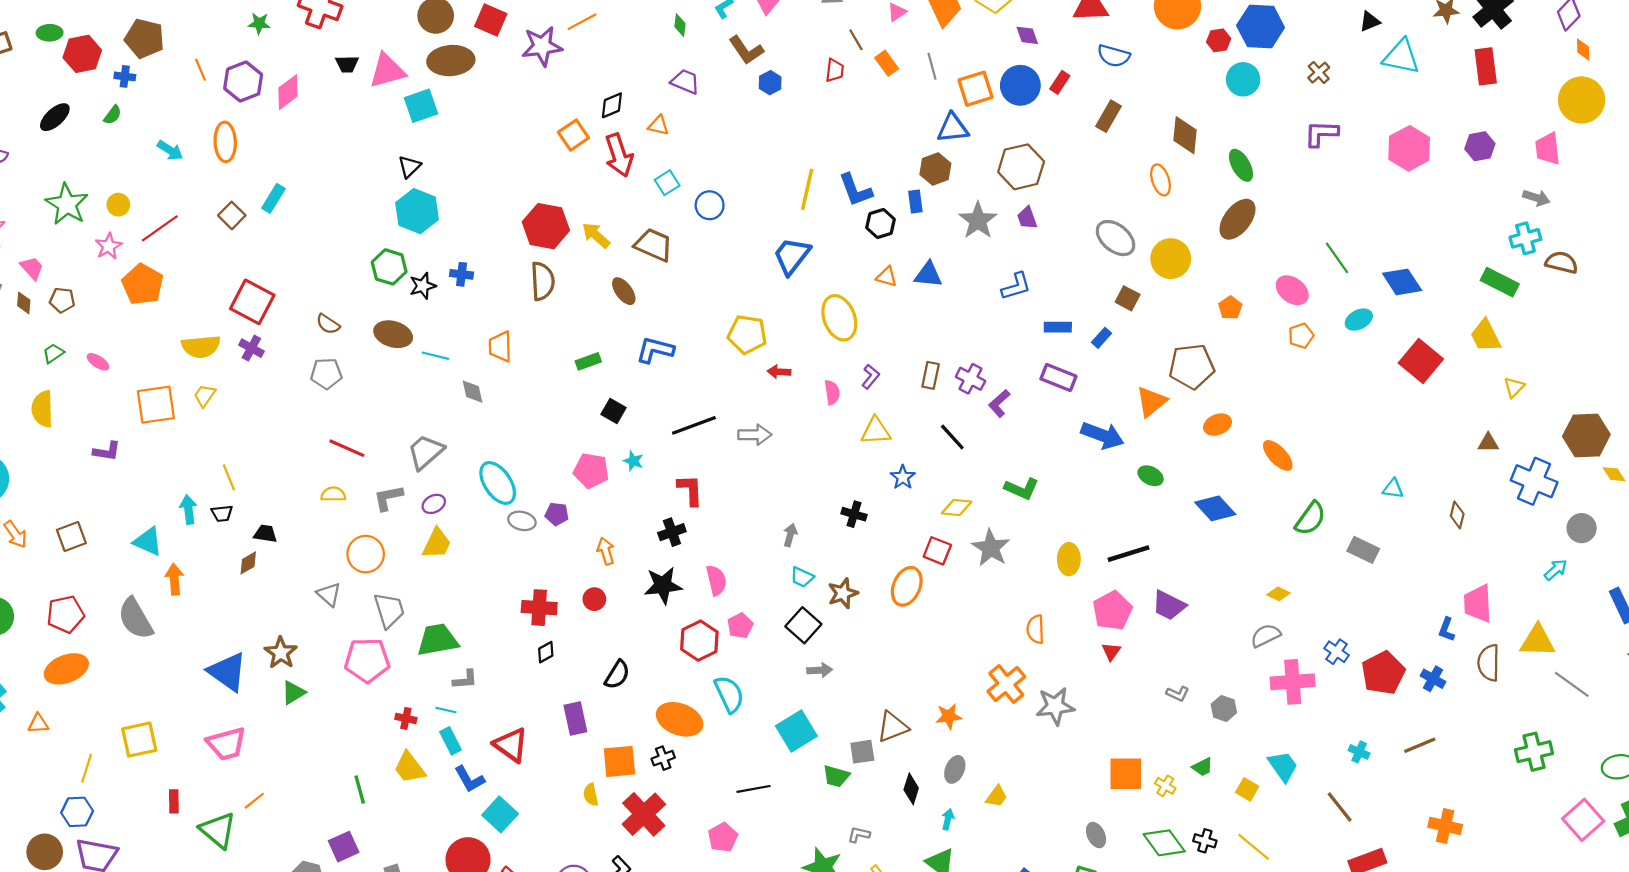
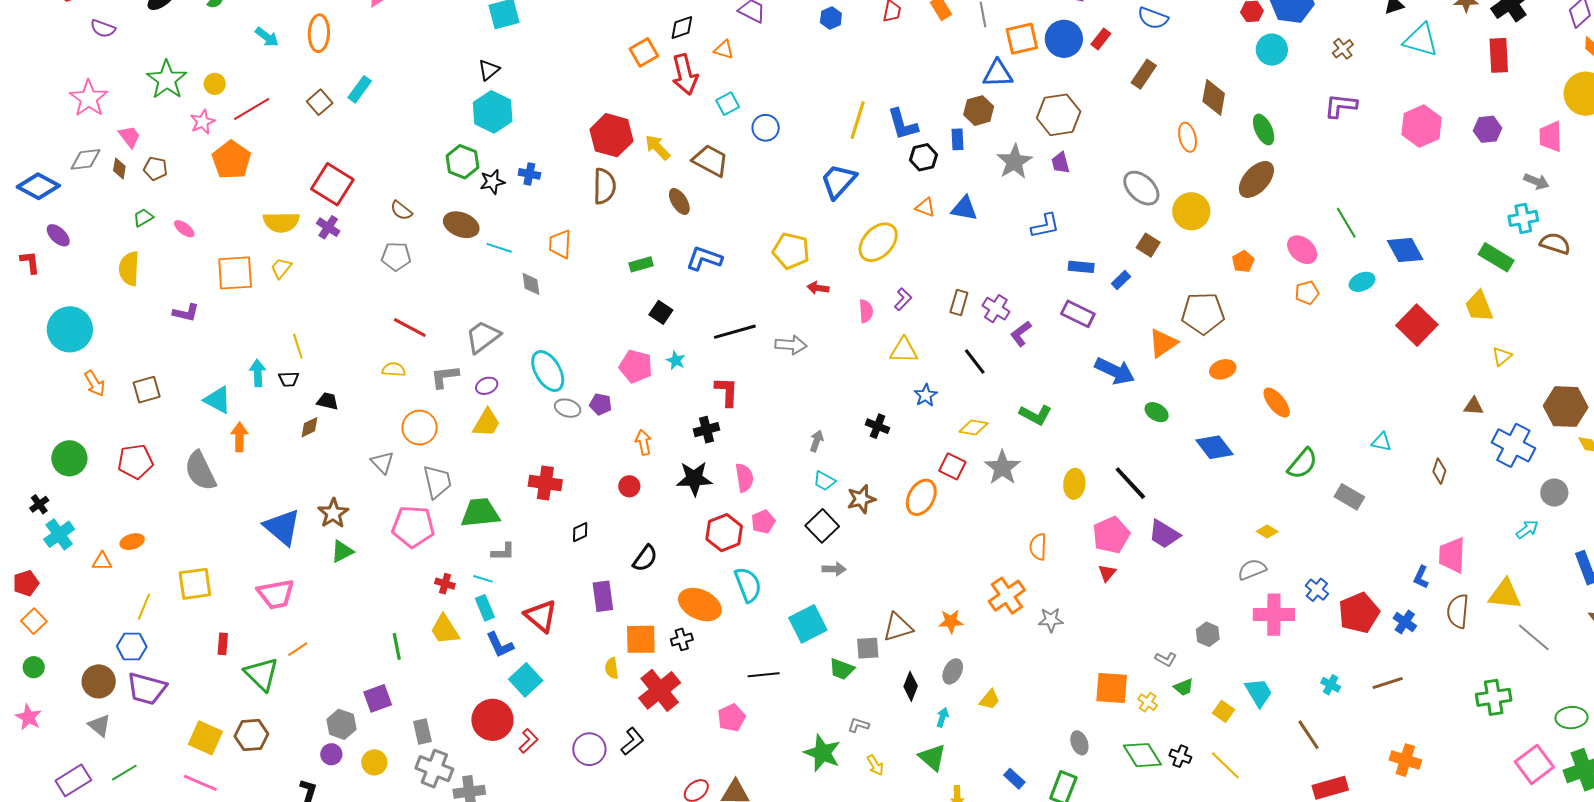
yellow ellipse: (839, 318) -> (878, 242), turned 60
black line: (1129, 554) -> (1130, 483), turned 60
red cross: (539, 608) -> (545, 483), moved
orange ellipse: (66, 669) -> (132, 542), moved, size x0.6
gray L-shape: (1178, 694) -> (1166, 659), moved
gray star: (1055, 706) -> (1051, 620), size x0.7

